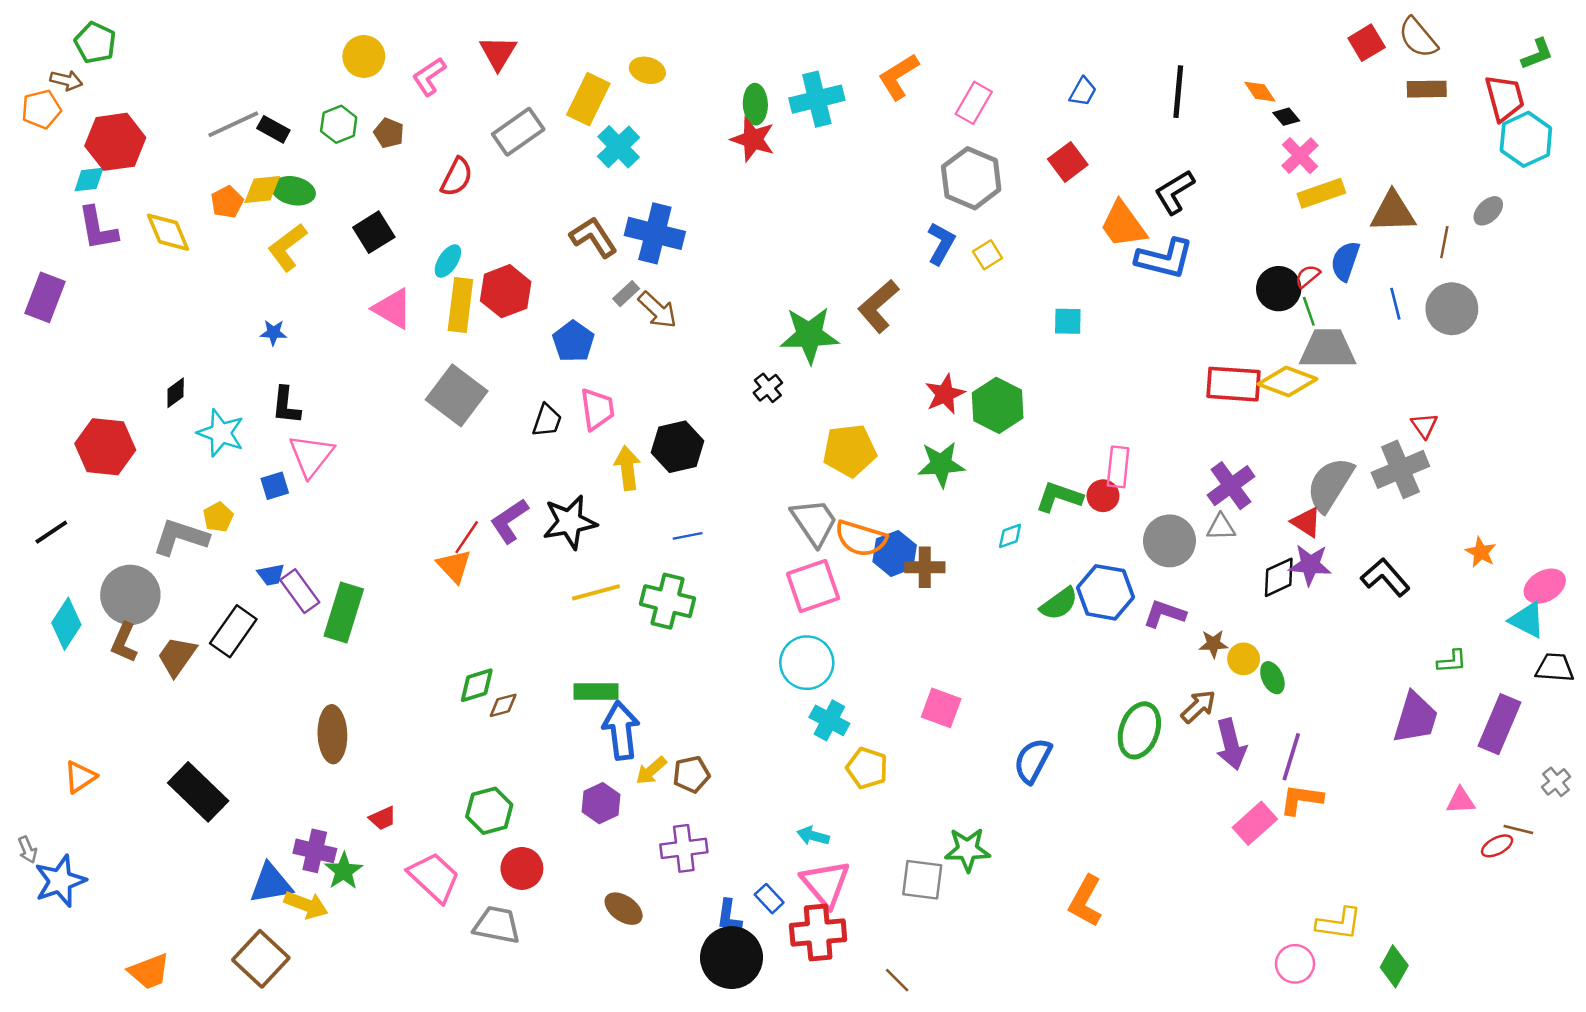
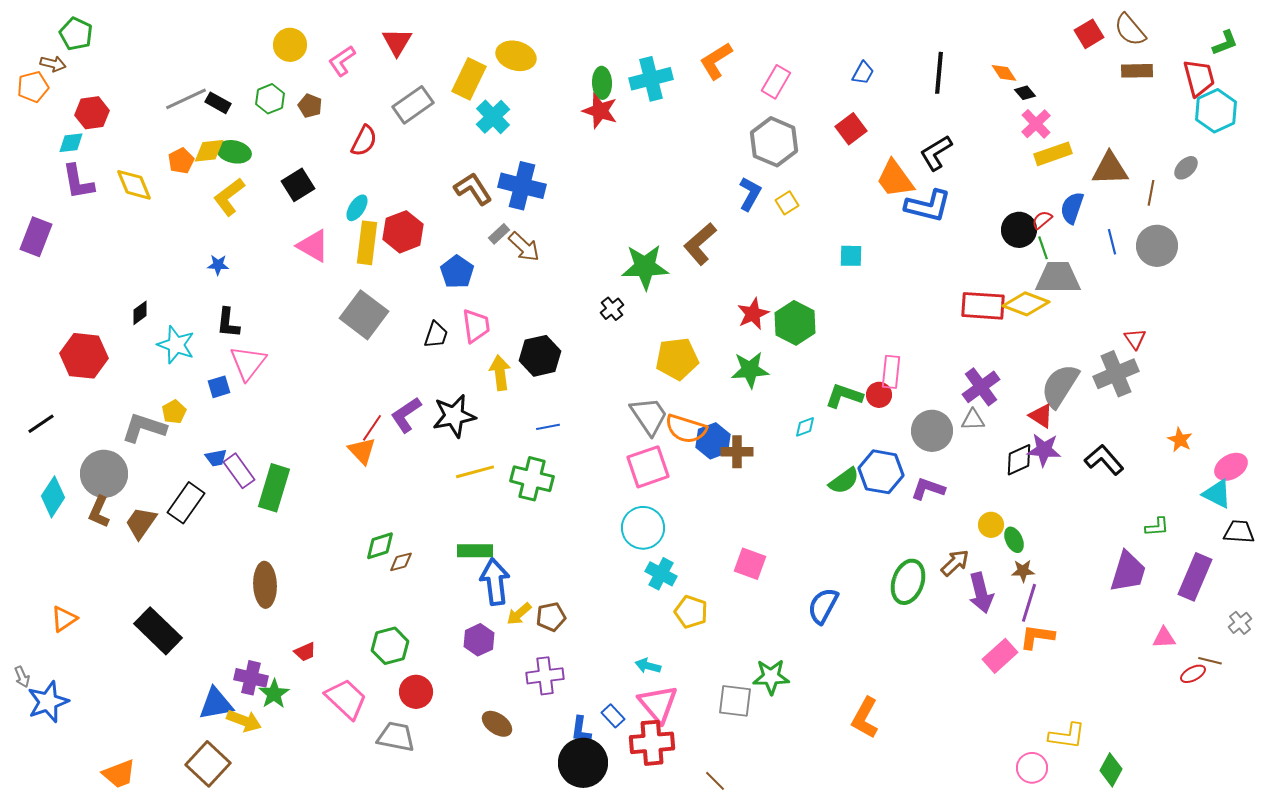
yellow ellipse: (647, 70) -> (516, 56), size x1.4
red hexagon: (115, 142) -> (92, 113), size x0.7
brown star: (1213, 644) -> (1023, 571), moved

